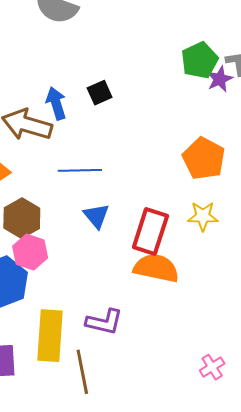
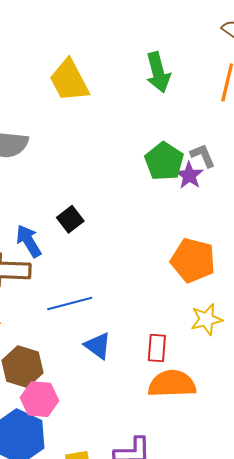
red rectangle: (150, 231) -> (157, 348), size x0.6

